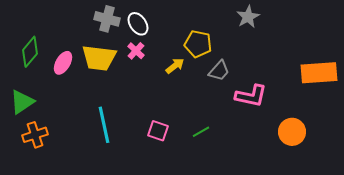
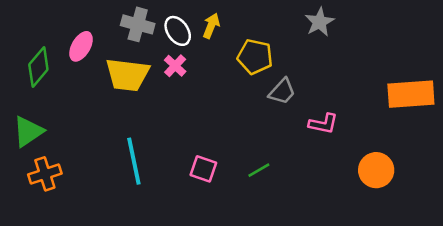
pink ellipse: (63, 63) -> (81, 46), moved
yellow arrow: (175, 66) -> (211, 26), moved, turned -30
pink L-shape: (251, 96) -> (323, 124), size x0.7

